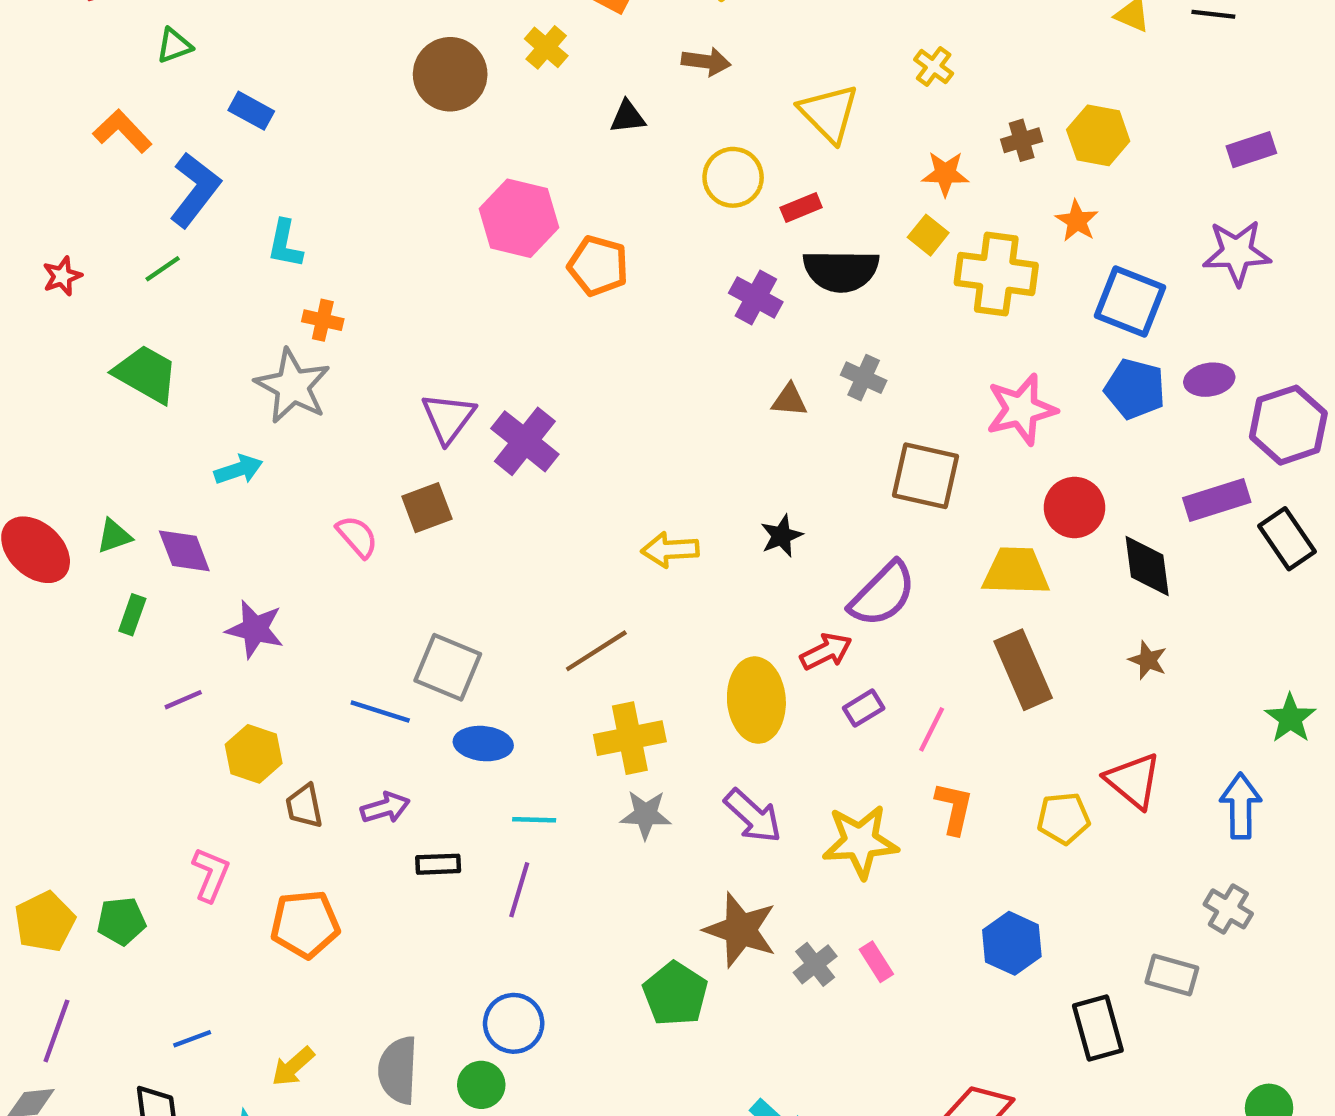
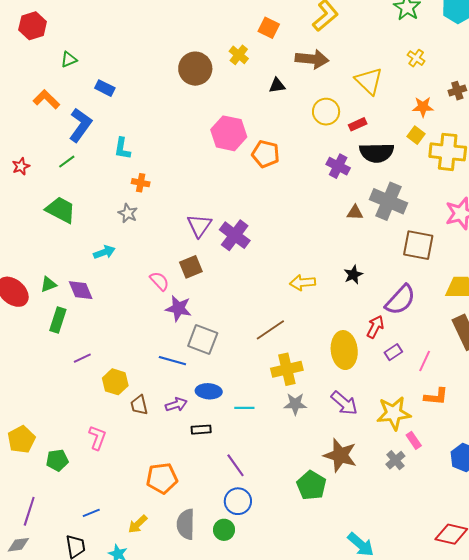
brown arrow: (706, 62) -> (312, 59), size x1.5
gray cross: (864, 378) -> (389, 201), size x1.8
gray star: (293, 386) -> (128, 213), size x0.6
green rectangle: (132, 615) -> (58, 320), size x1.4
purple star: (255, 629) -> (178, 308), moved
red arrow: (826, 651) -> (375, 327), turned -35
blue ellipse: (483, 744) -> (209, 391), moved
orange L-shape: (954, 808) -> (436, 397), turned 85
purple line: (519, 890) -> (236, 465), moved, turned -50
yellow pentagon: (45, 922) -> (21, 439), moved
orange pentagon: (305, 924) -> (162, 478), moved
pink rectangle: (876, 962) -> (414, 440), moved
gray cross: (815, 964) -> (395, 460), moved

